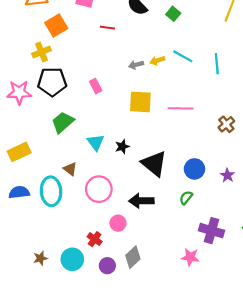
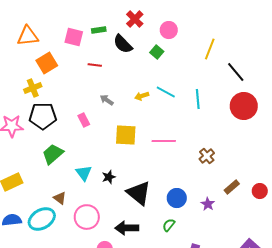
gray arrow: (136, 65) -> (107, 100), moved, turned 48
cyan ellipse: (51, 191) -> (42, 219), turned 64

